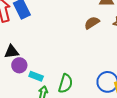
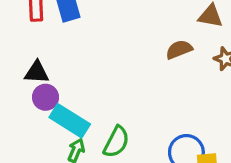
cyan rectangle: (36, 76) -> (70, 121), size x1.6

